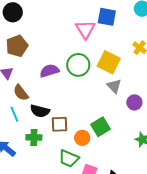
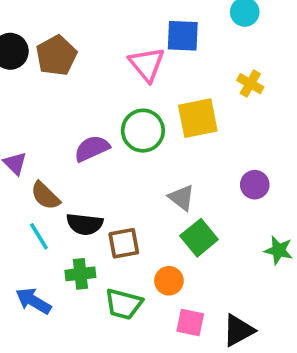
brown pentagon: (17, 46) -> (56, 56), moved
yellow square: (109, 62) -> (198, 118), turned -30
gray triangle: (114, 86) -> (181, 198), moved
orange circle: (82, 138) -> (169, 281), moved
green trapezoid: (69, 158) -> (124, 304), moved

